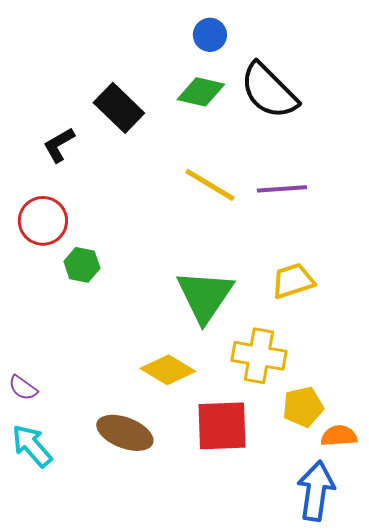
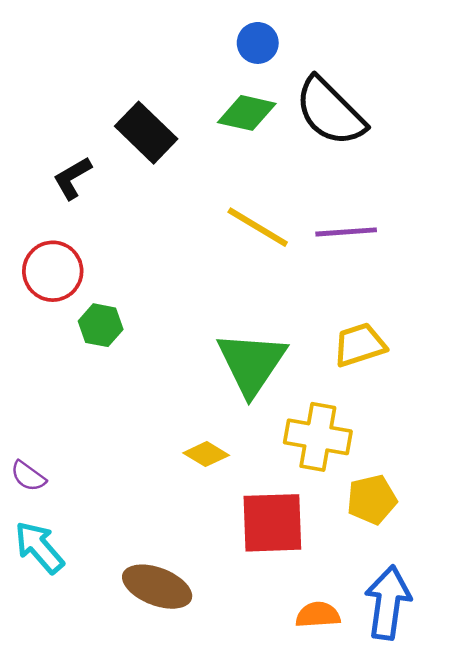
yellow diamond: (168, 370) -> (206, 454), size x0.7
brown ellipse: (125, 433) -> (157, 587), moved
orange semicircle: (339, 436) -> (318, 615), moved

